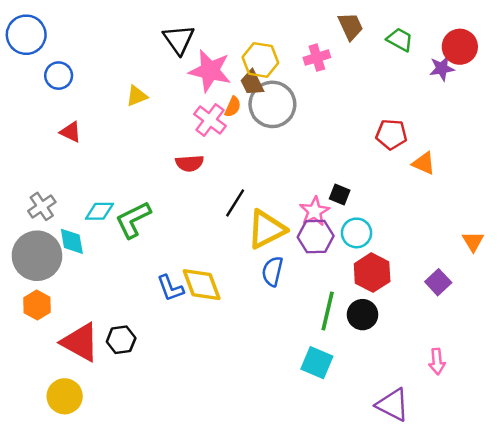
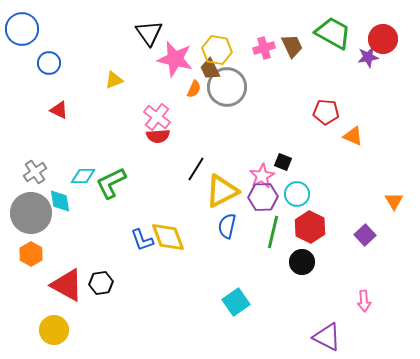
brown trapezoid: (350, 26) -> (292, 46), moved
green trapezoid: (400, 40) -> (333, 33), size x1.6
pink cross: (210, 120) -> (157, 117), moved
green line: (328, 311) -> (273, 232), moved
cyan square: (317, 363) -> (236, 302), moved, turned 32

